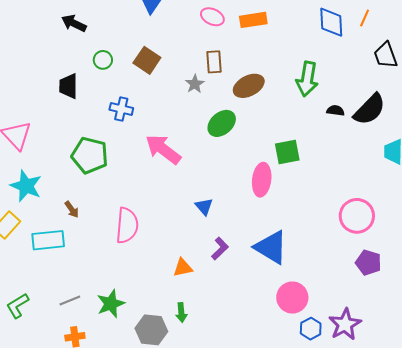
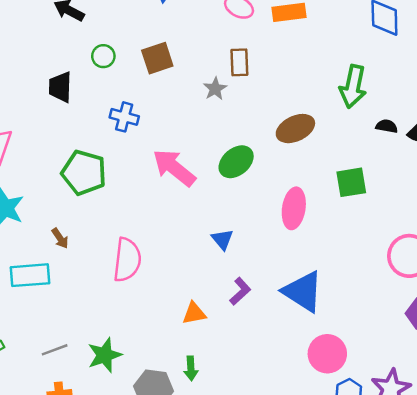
brown square: (147, 60) -> (157, 58), turned 36
brown ellipse: (249, 86) -> (295, 129), moved
green ellipse: (222, 123) -> (236, 162), moved
green square: (287, 152) -> (351, 182), moved

